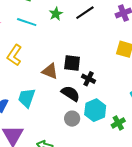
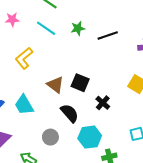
black cross: (89, 79) -> (103, 103), moved
cyan trapezoid: (27, 98) -> (24, 105), turned -65
gray circle: (72, 119) -> (50, 137), moved

